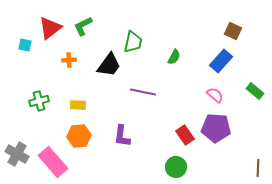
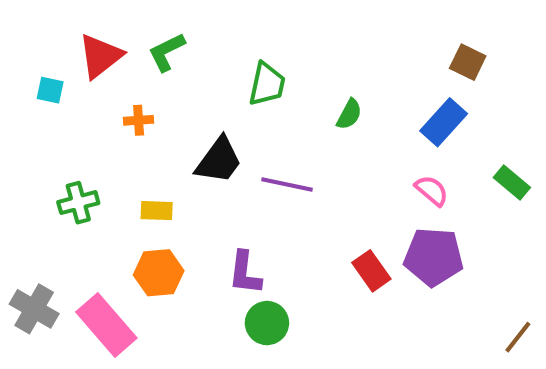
black trapezoid: (109, 65) -> (219, 160), moved
green circle: (176, 167) -> (267, 323), moved
brown line: (258, 168) -> (518, 337), turned 36

